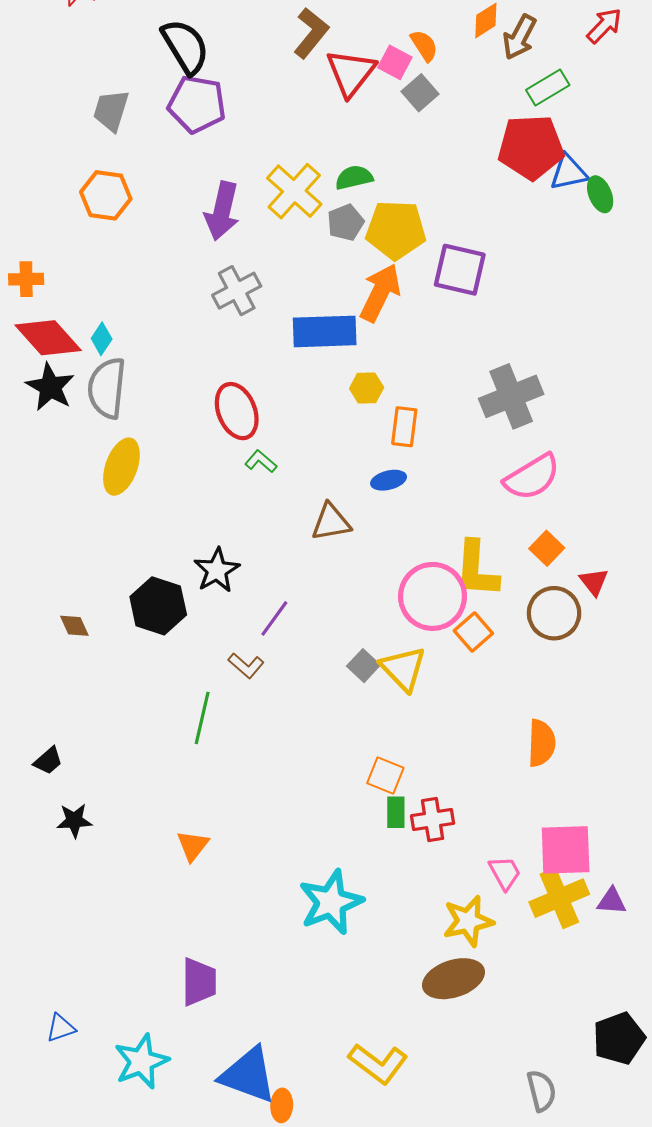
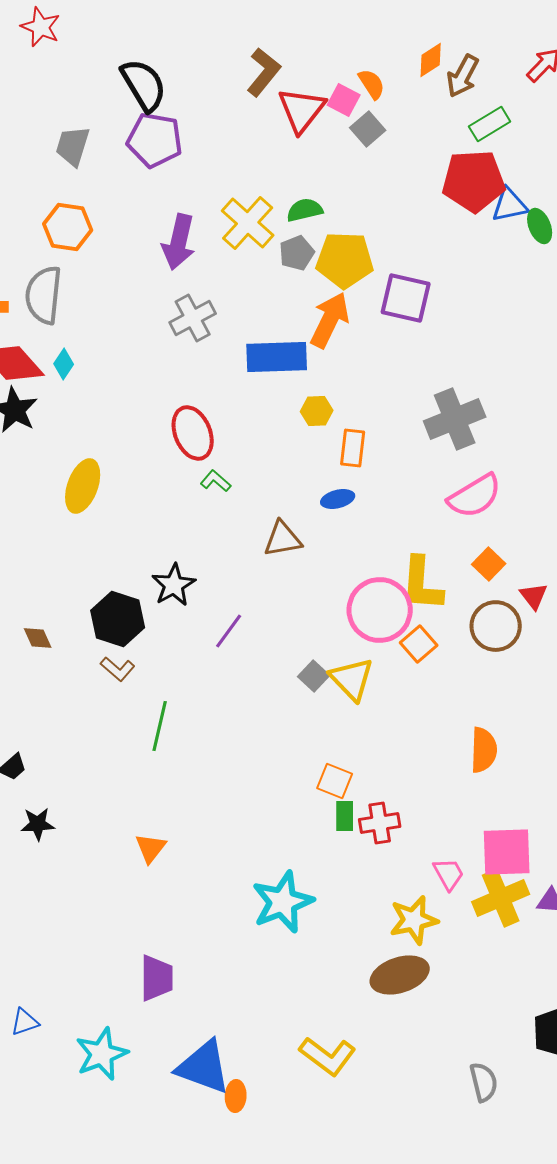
gray semicircle: (107, 388) -> (44, 295), moved
brown L-shape: (246, 666) -> (118, 669), moved

